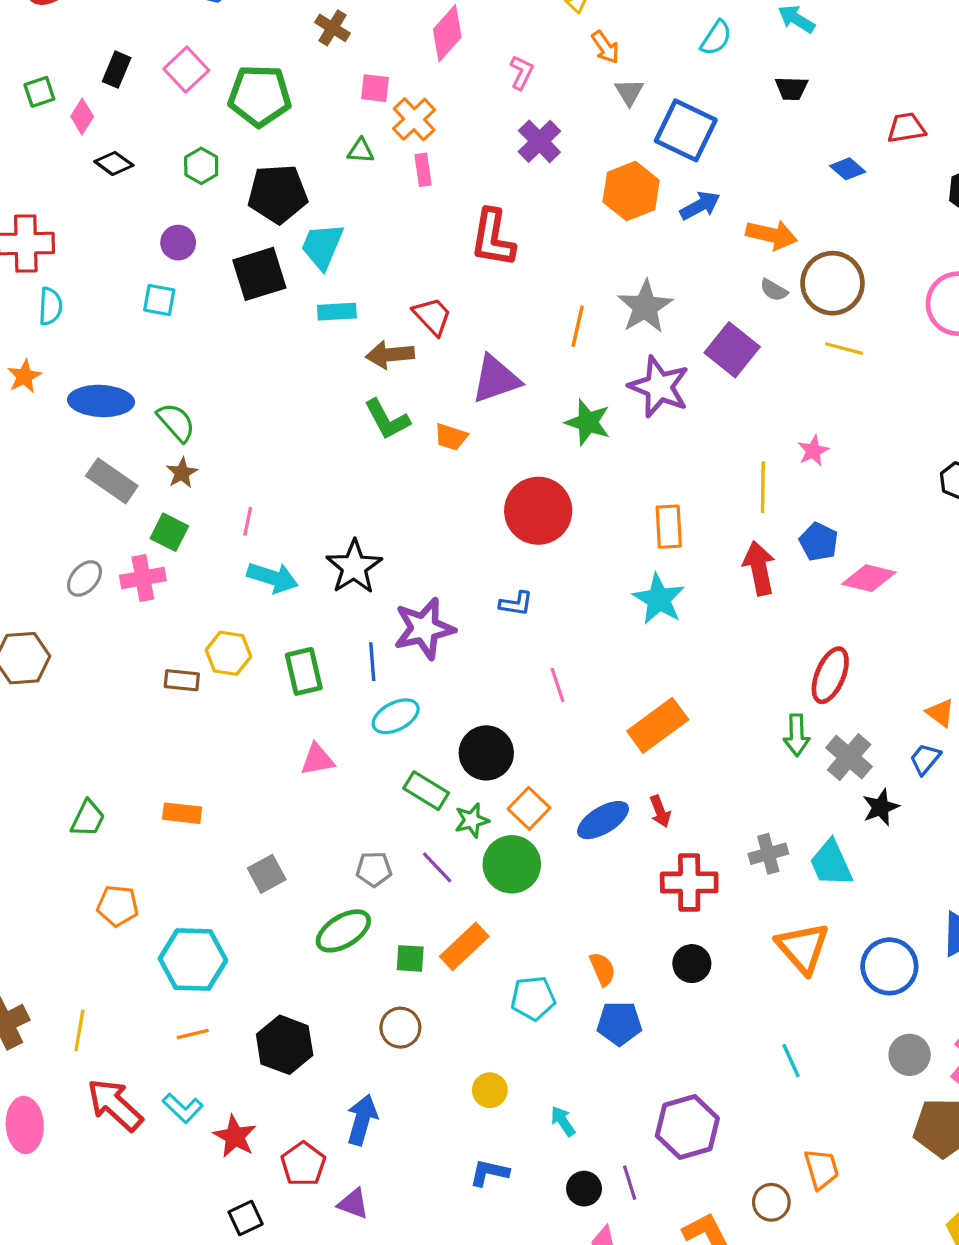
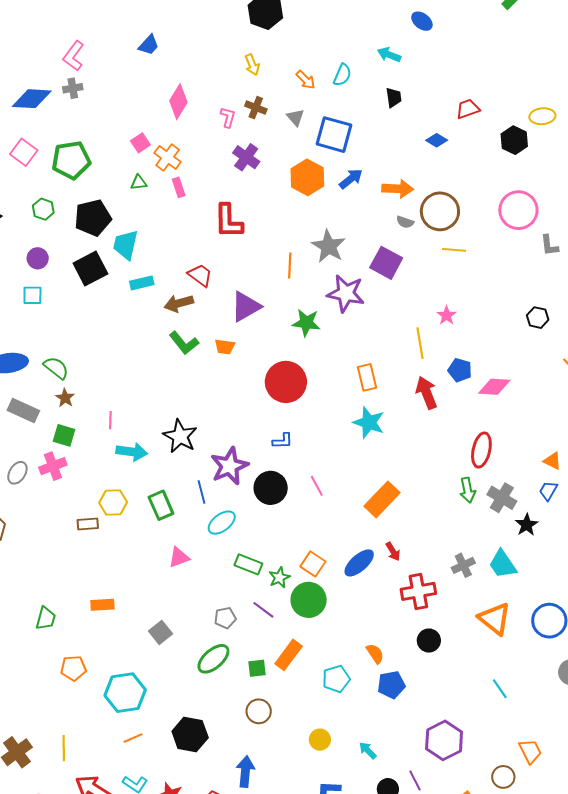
brown cross: (332, 28) -> (256, 108), moved
orange arrow: (605, 47) -> (306, 80), moved
pink square: (375, 88) -> (140, 143), turned -30
black trapezoid: (791, 88) -> (394, 97), turned -90
black circle: (486, 753) -> (271, 488), moved

